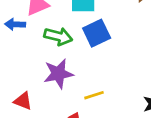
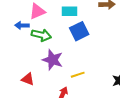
green arrow: (58, 36) -> (41, 35), moved
purple star: (58, 74) -> (53, 60), turned 30

